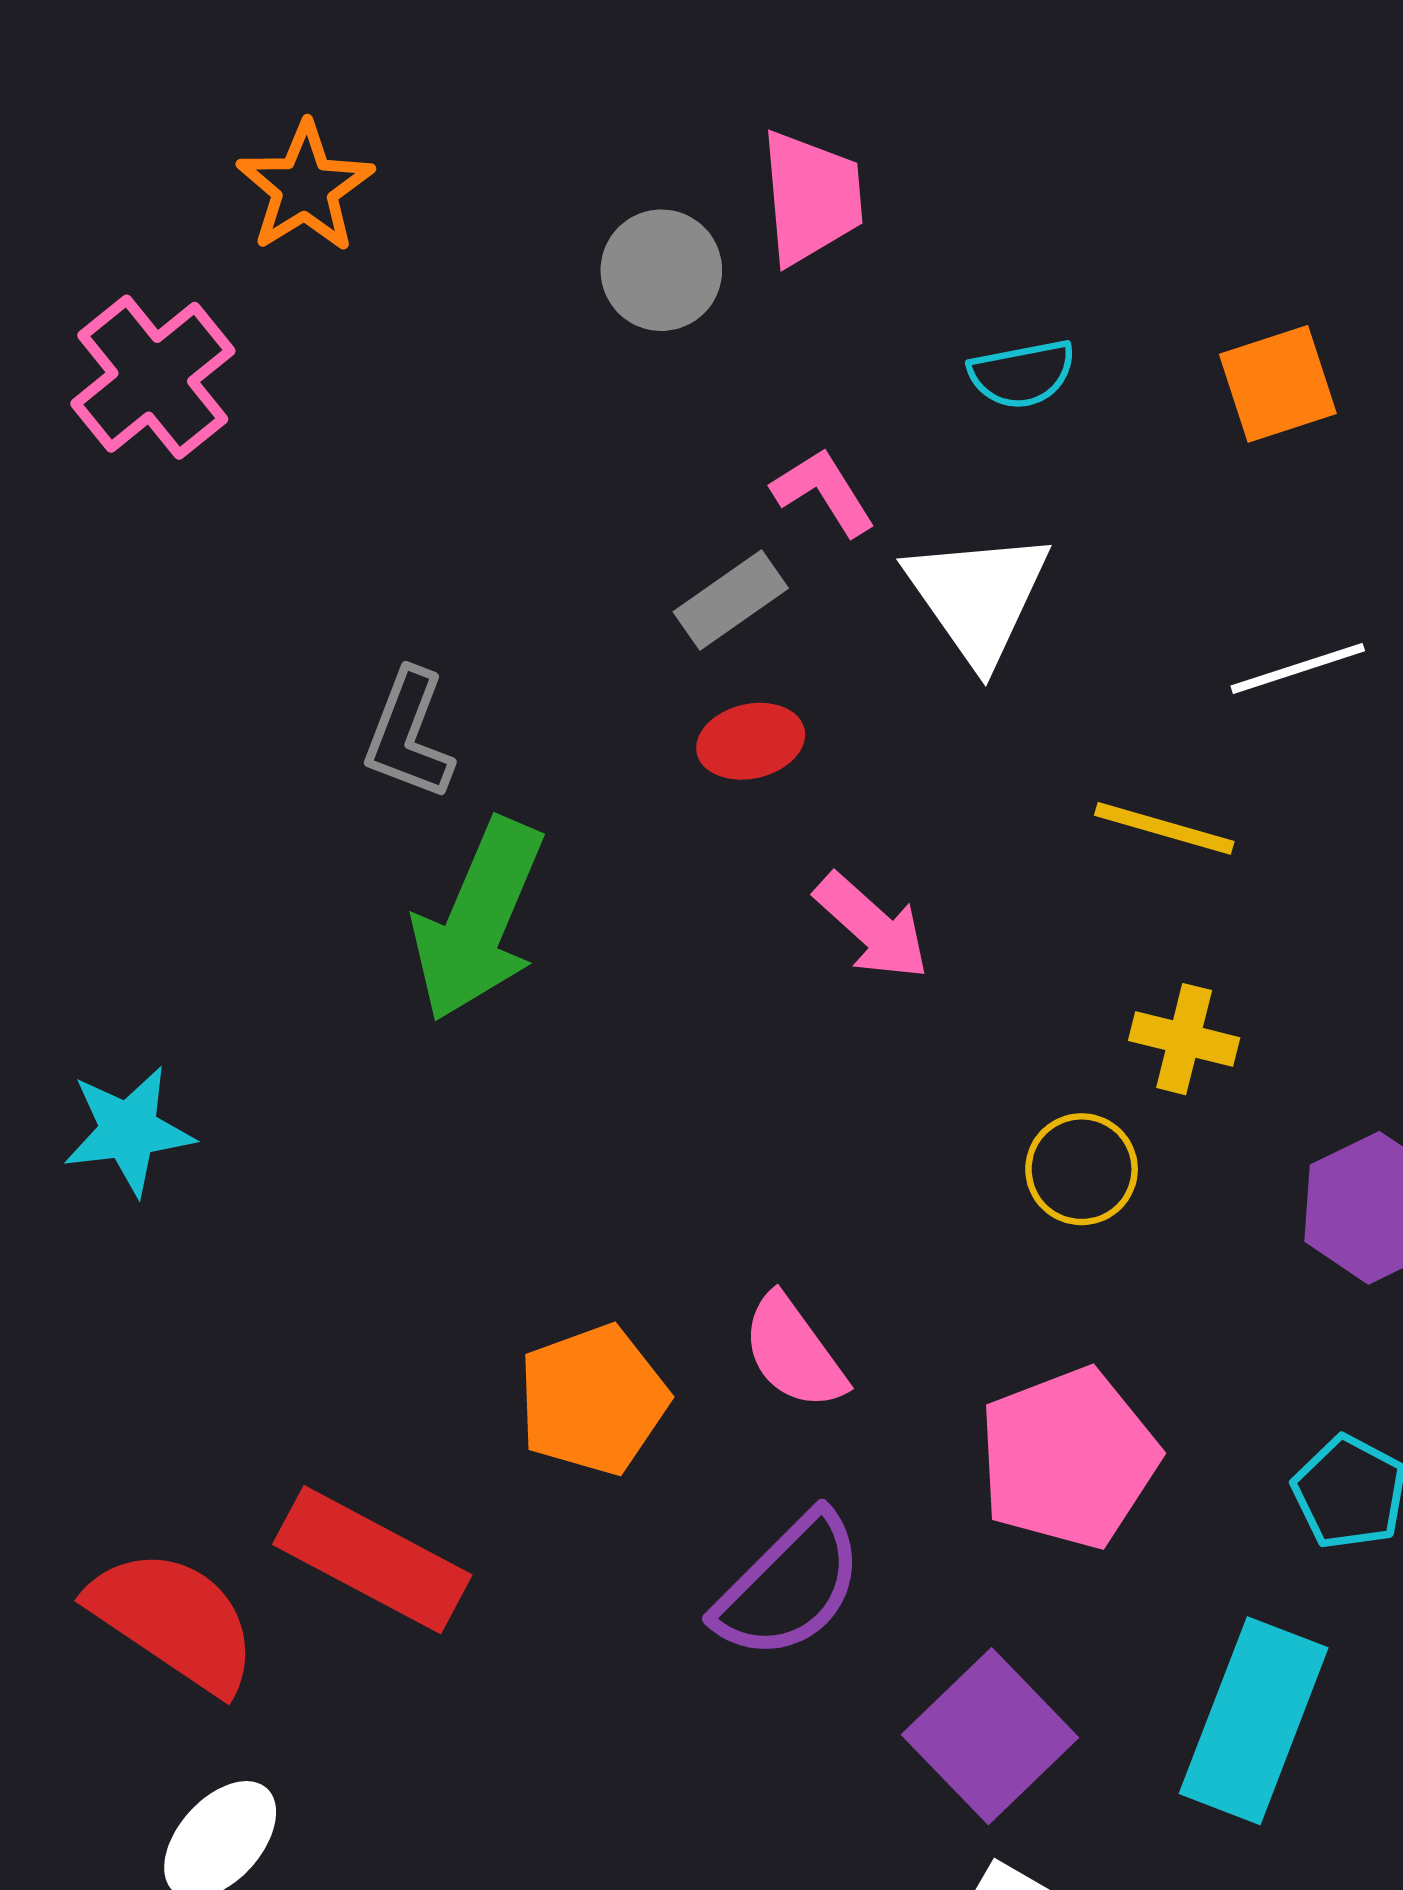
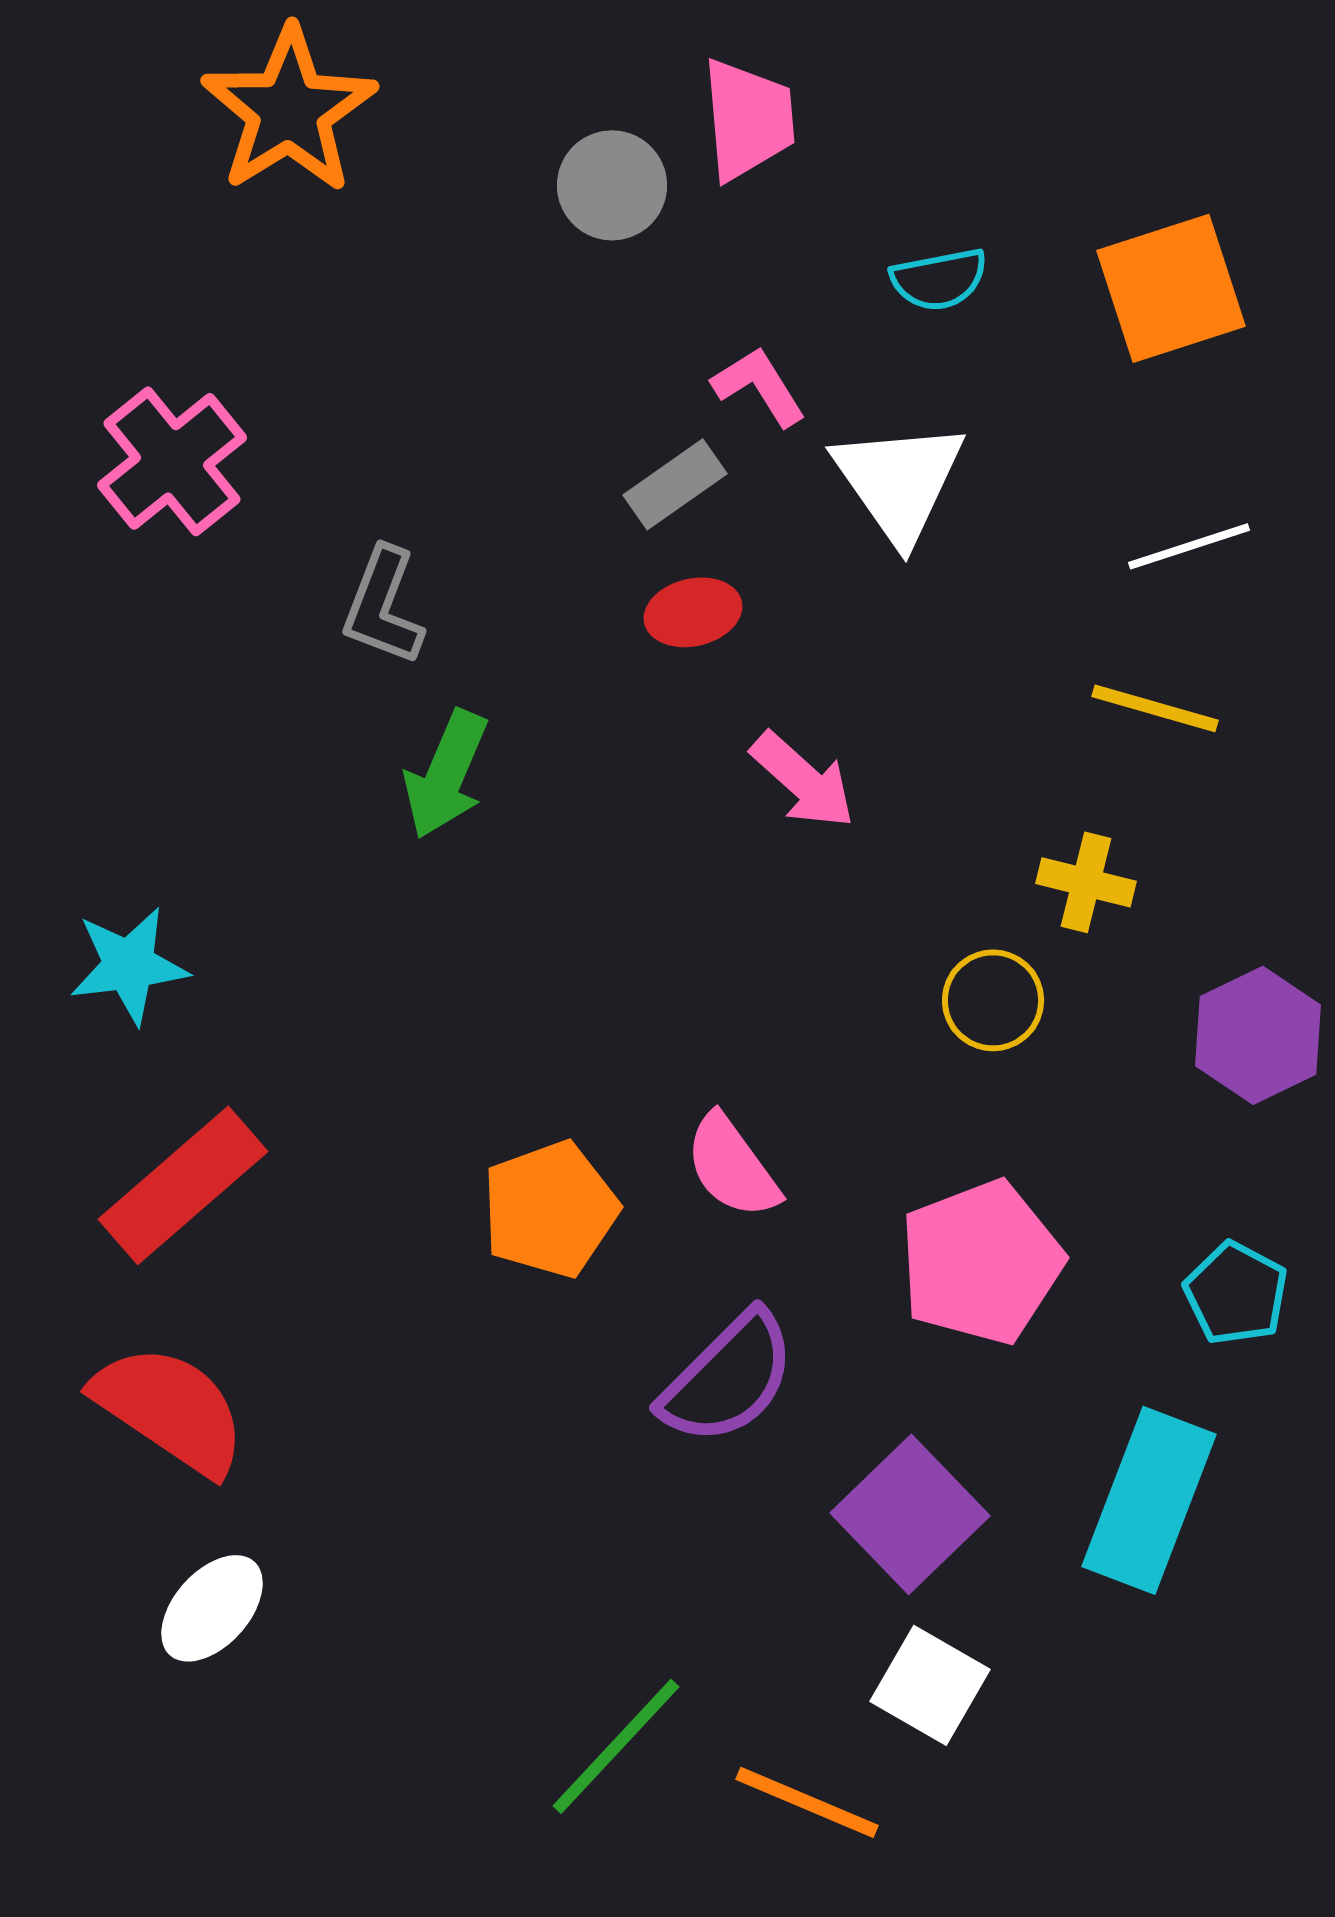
orange star: (305, 188) -> (289, 110), size x1.4
pink cross: (153, 377) -> (172, 461), moved
orange square: (1278, 384) -> (1171, 288), size x1.4
yellow line: (1164, 828) -> (1155, 708), moved
green arrow: (478, 920) -> (446, 774), size x0.7
red rectangle: (372, 1560) -> (183, 1185), moved, turned -69

